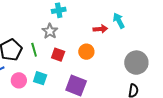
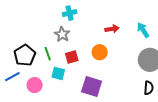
cyan arrow: (119, 21) -> (143, 30), moved
red square: (58, 55) -> (72, 57), turned -32
cyan square: (40, 78) -> (58, 73), moved

